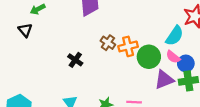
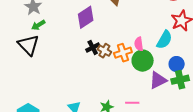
black triangle: (25, 30) -> (28, 45), size x1.6
pink semicircle: (173, 57) -> (139, 44), moved, turned 48
black cross: (75, 60) -> (93, 47), moved, turned 32

